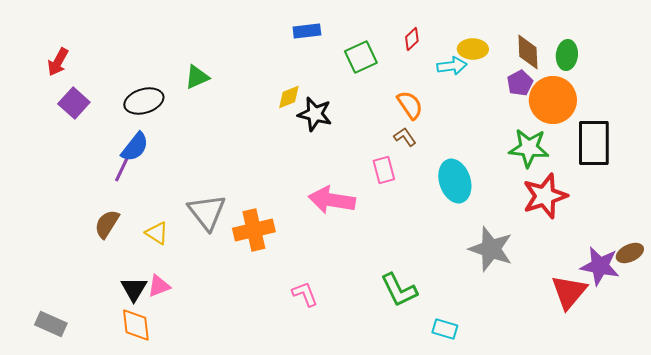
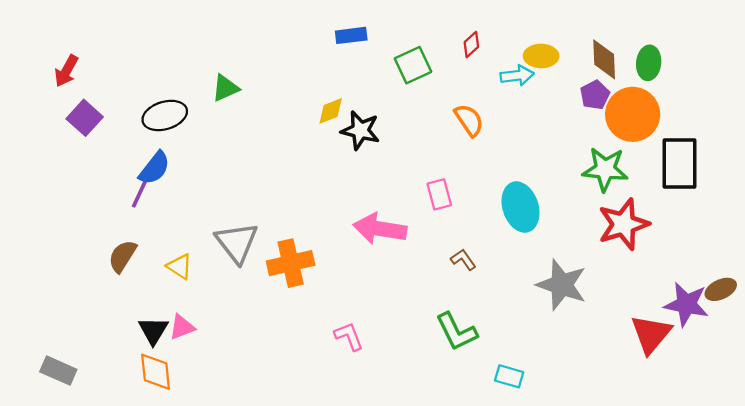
brown L-shape: (405, 137) -> (463, 260), moved

